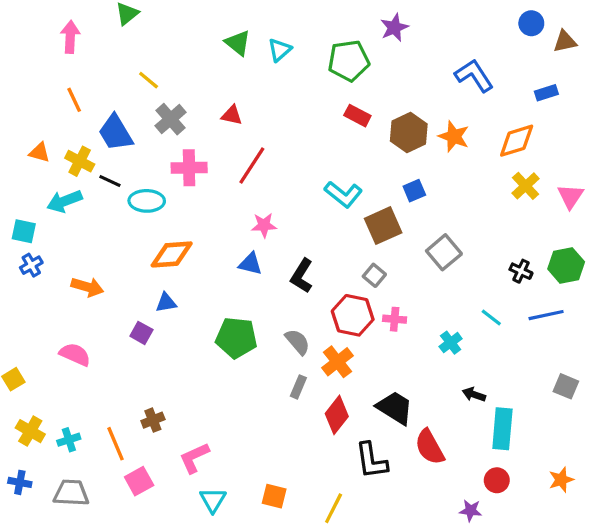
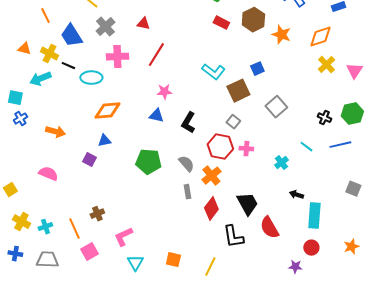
brown hexagon: (409, 132) -> (253, 20), moved
gray rectangle: (298, 387) -> (187, 192), turned -32
black trapezoid: (395, 408) -> (247, 204), turned 30

